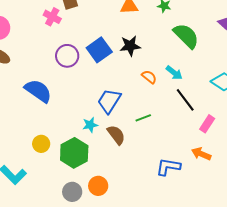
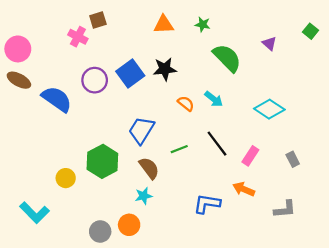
blue semicircle: (38, 91) -> (57, 99), moved
black line: (185, 100) -> (217, 144), moved
cyan star: (90, 125) -> (144, 196), moved
green hexagon: (74, 153) -> (102, 161), moved

